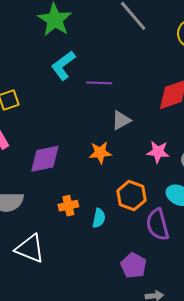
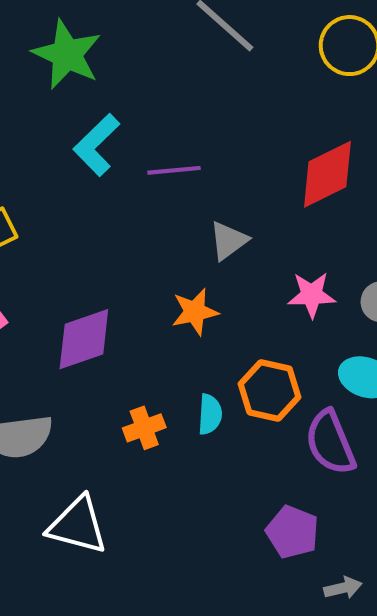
cyan semicircle: (99, 218) -> (210, 414), moved

